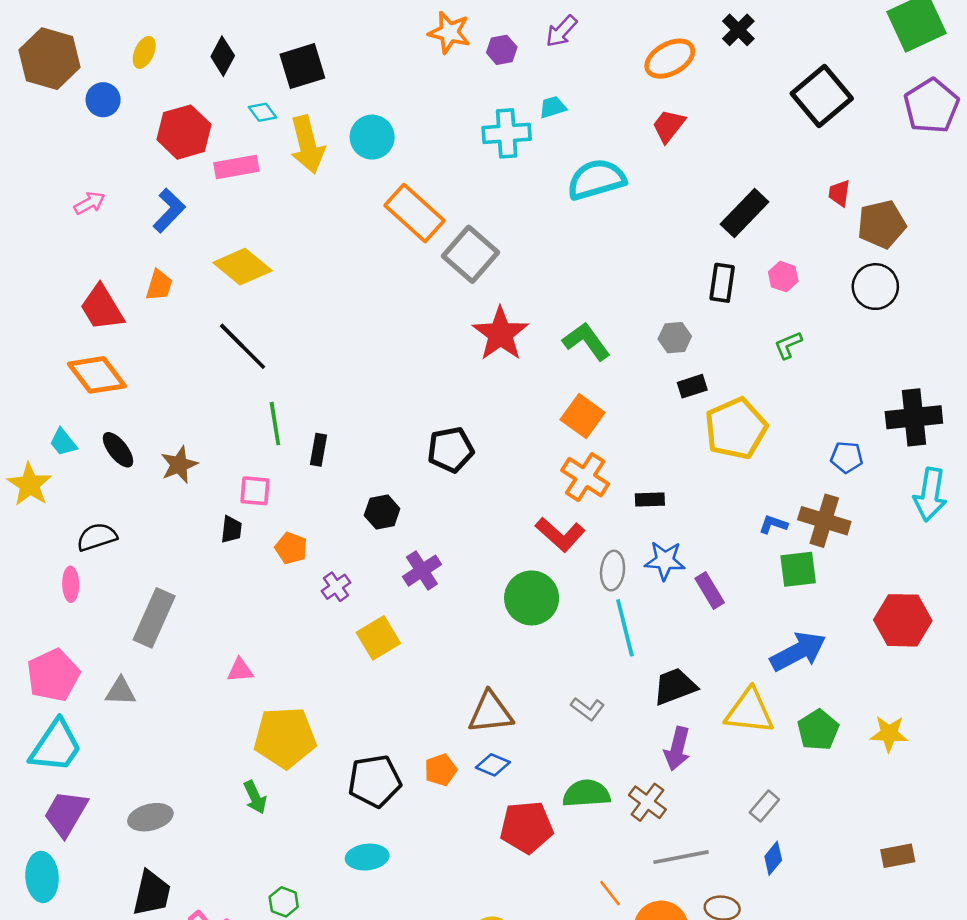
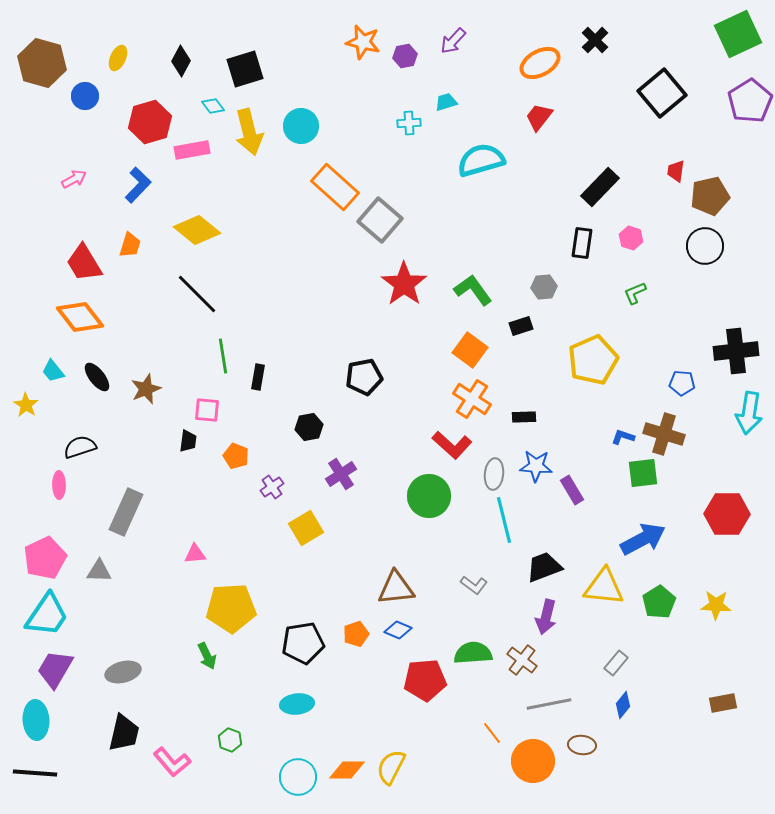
cyan cross: (507, 133) -> (409, 123), size x0.6
black rectangle: (692, 386) -> (521, 326), moved
yellow star: (30, 485) -> (26, 405), size x0.7

